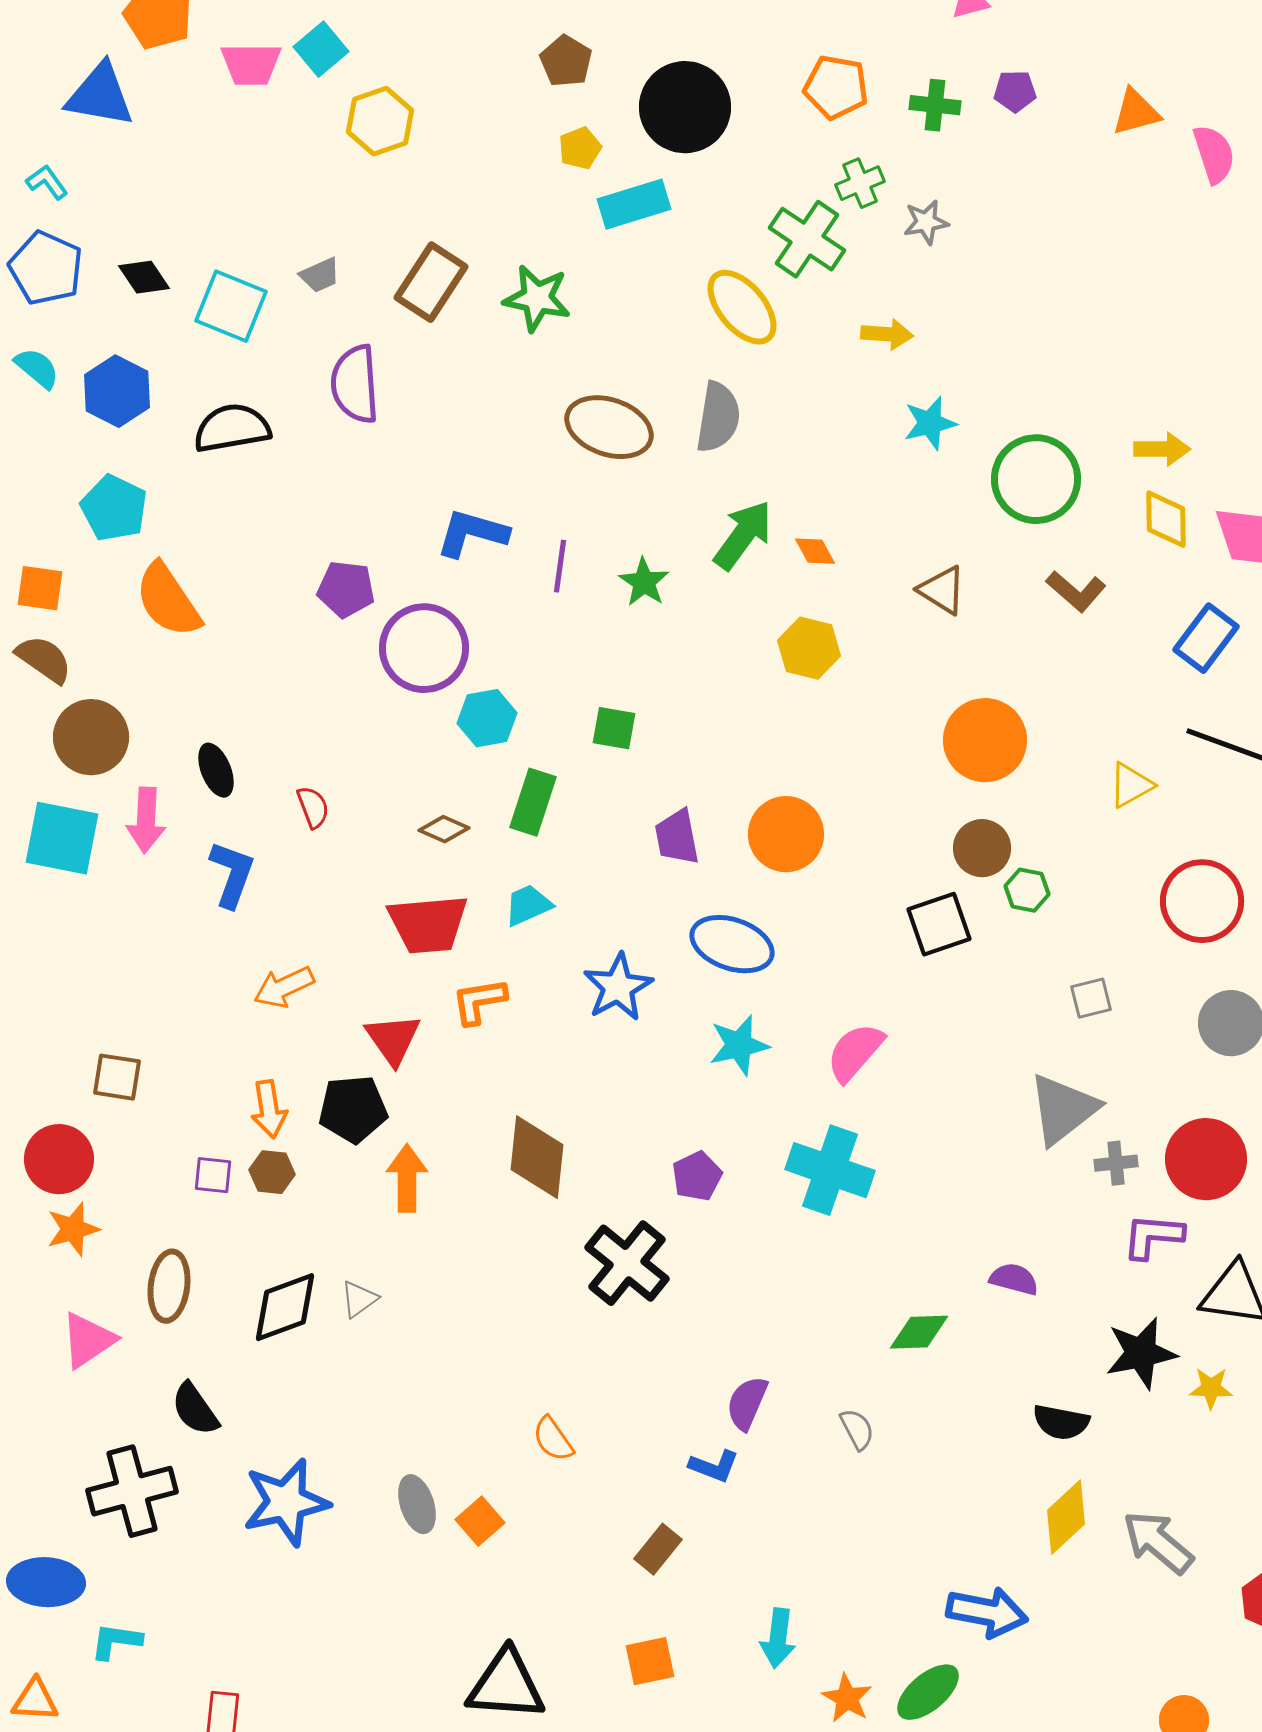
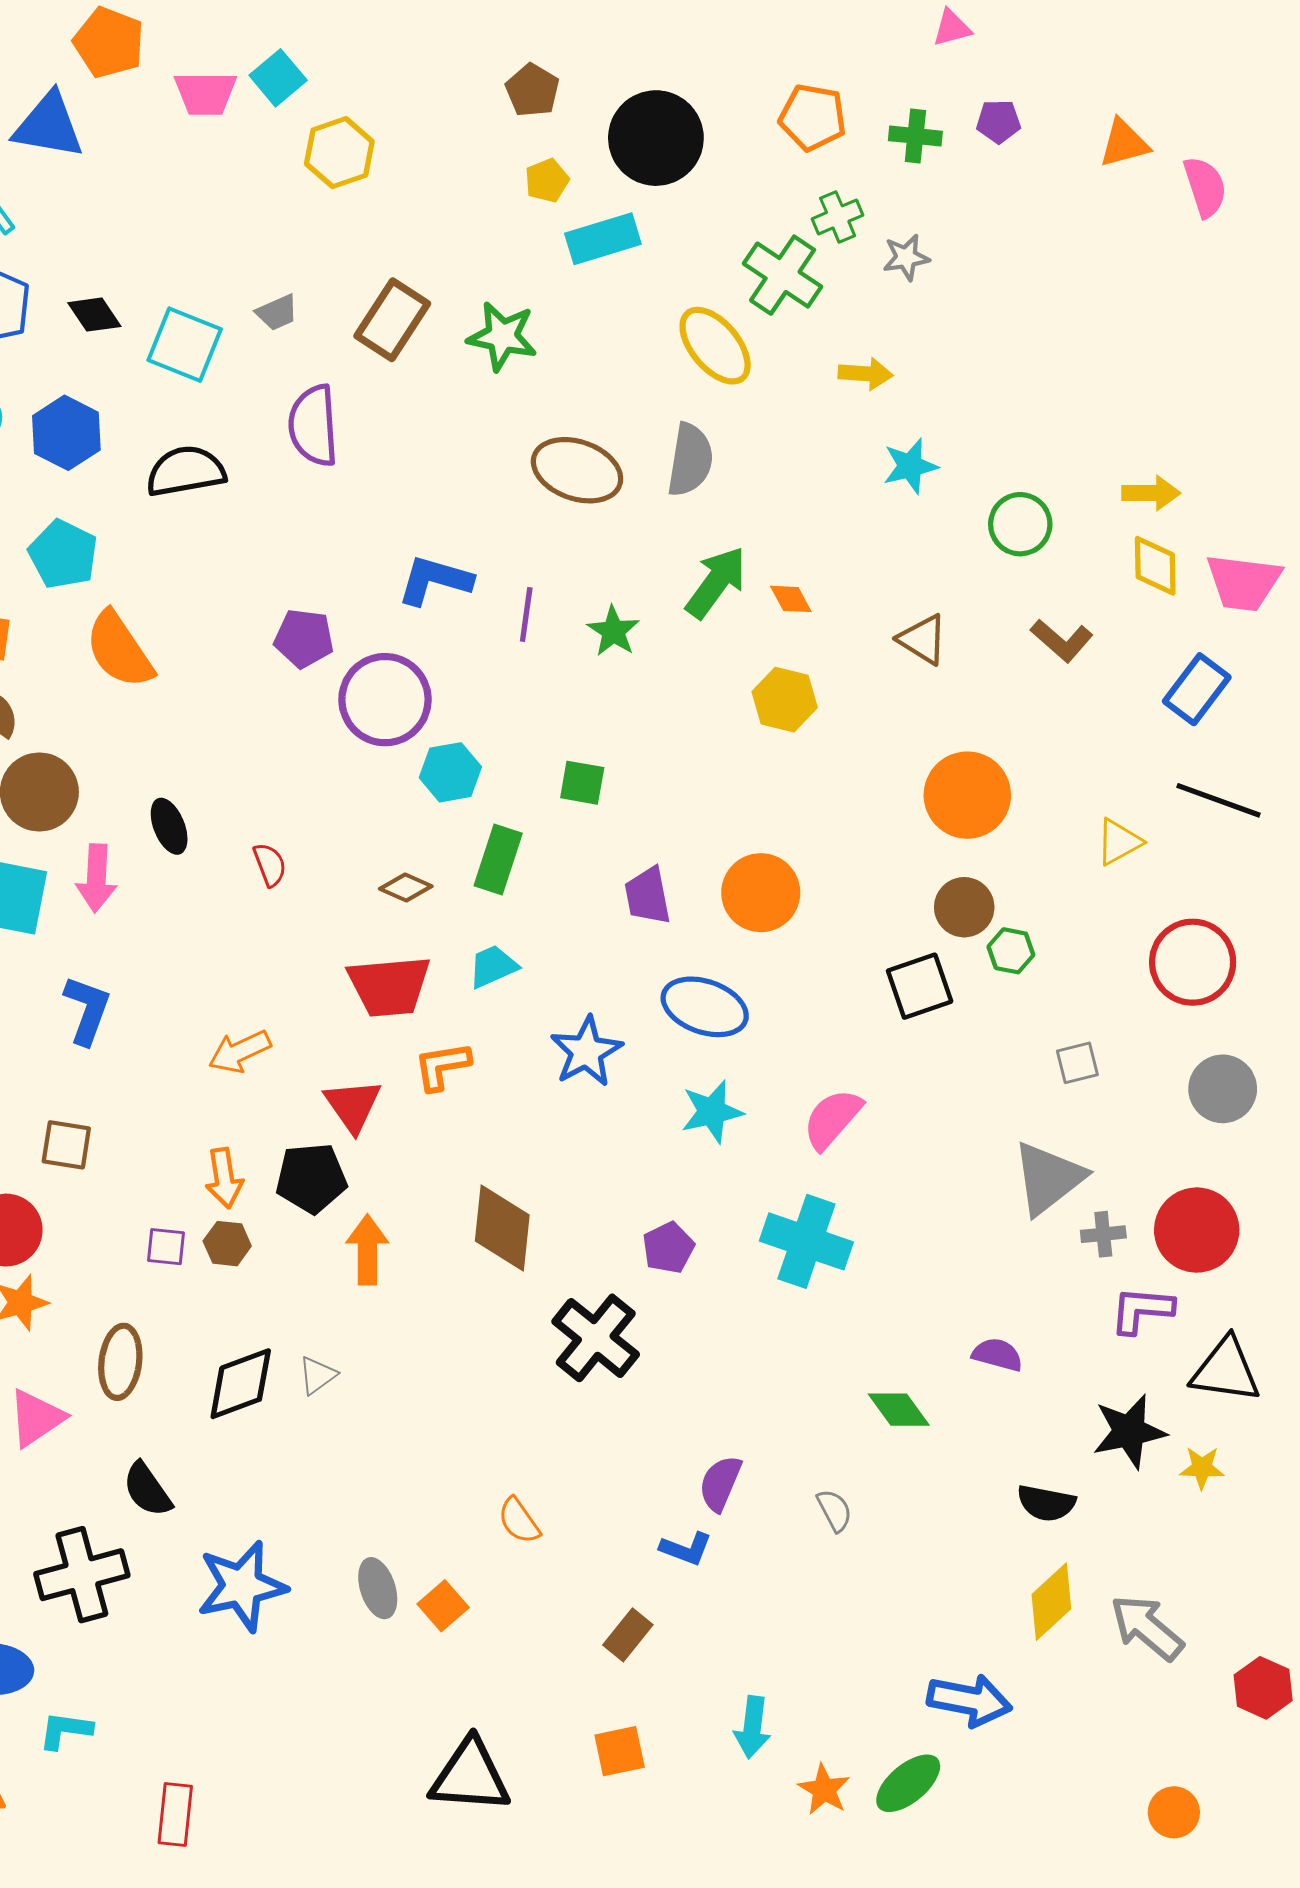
green circle: (1036, 479) -> (1020, 524), size x0.7
blue L-shape: (232, 874) -> (87, 1010), moved
green diamond: (919, 1332) -> (899, 1410), turned 56

